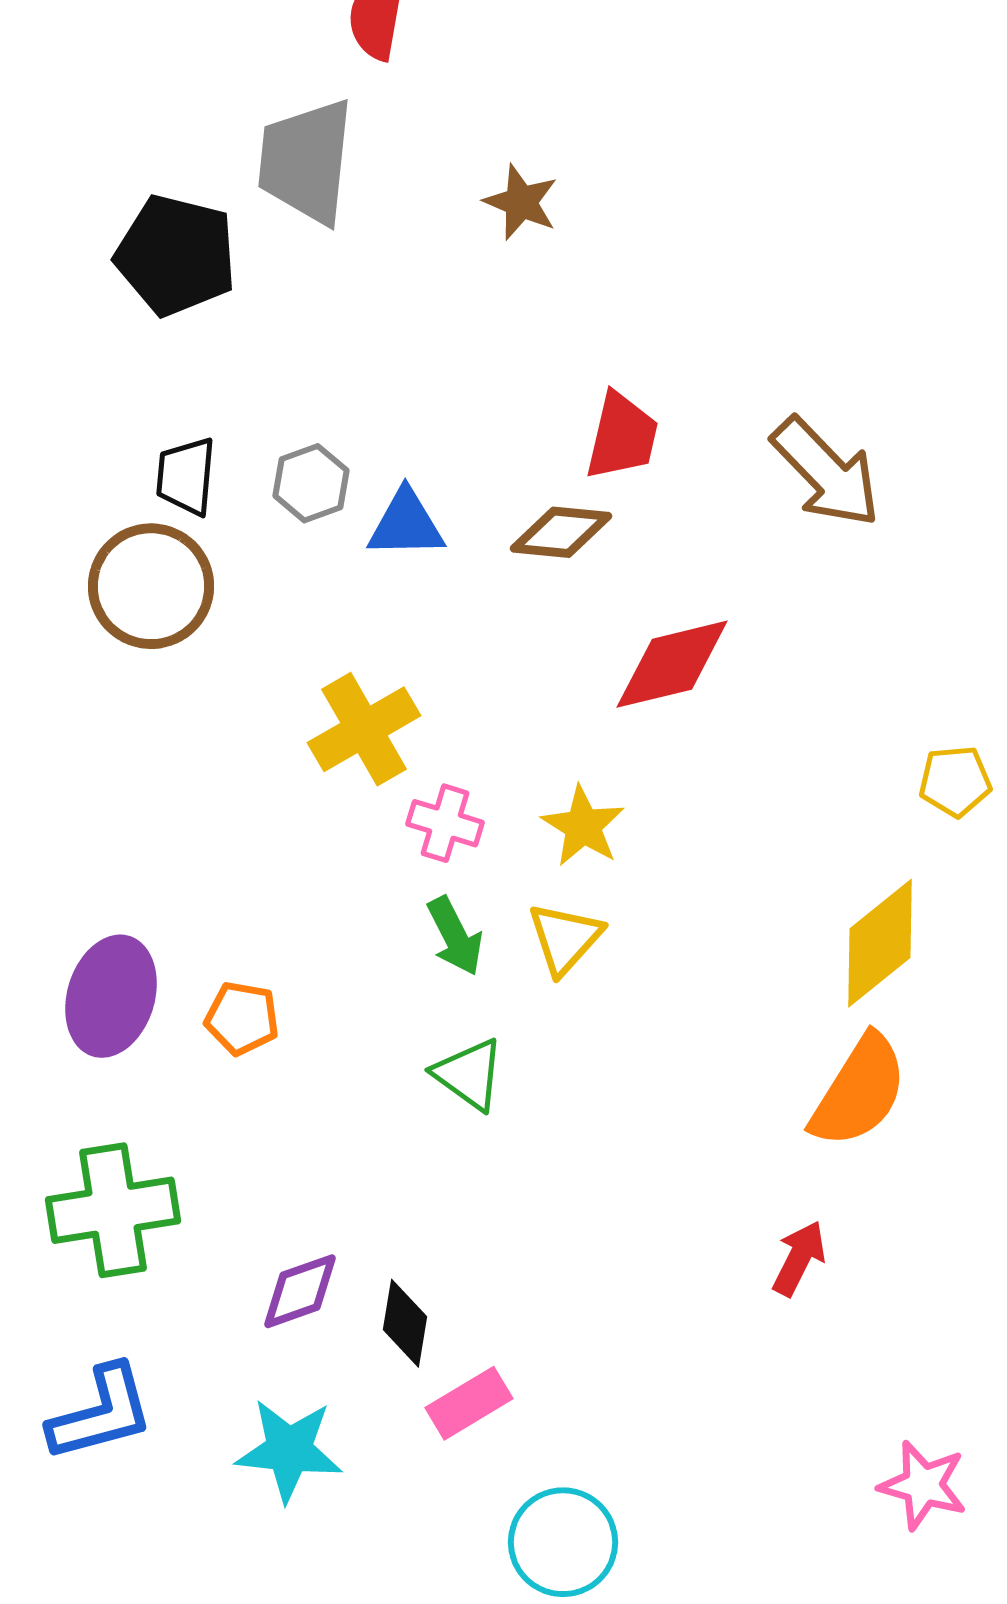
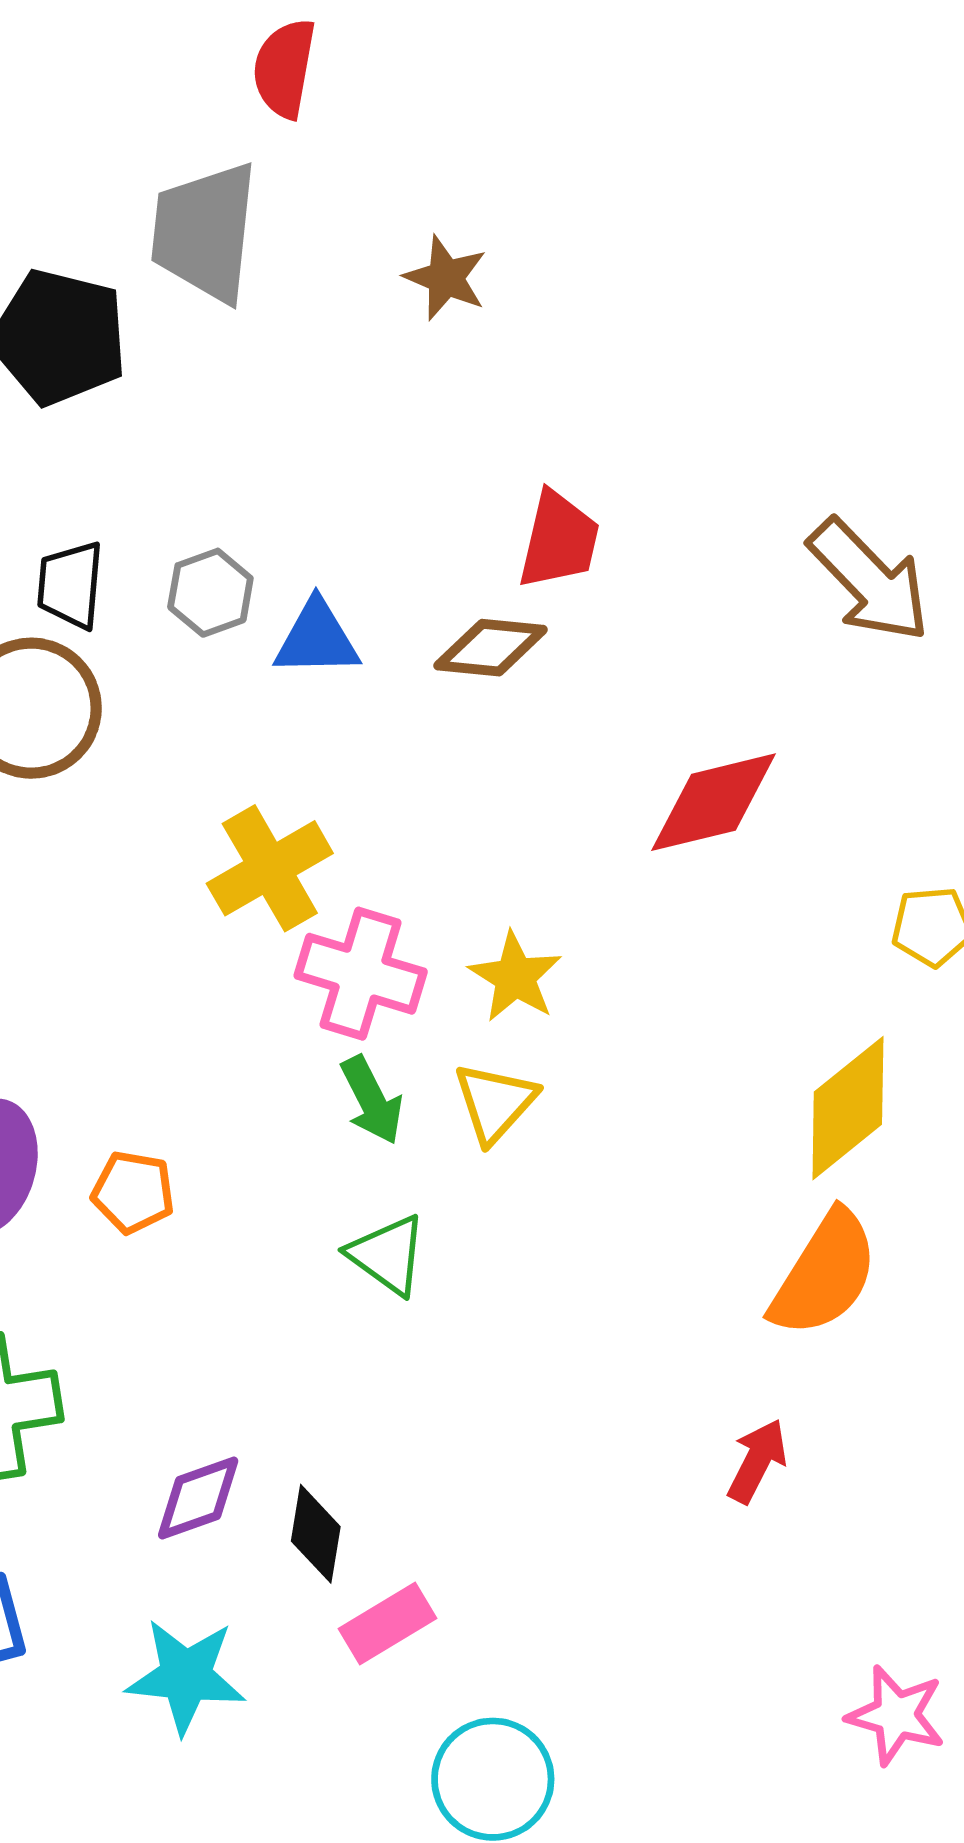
brown arrow: (826, 472) -> (869, 580), moved
red diamond: (672, 664) -> (713, 802), moved
pink cross: (445, 823) -> (361, 974), size x1.5

